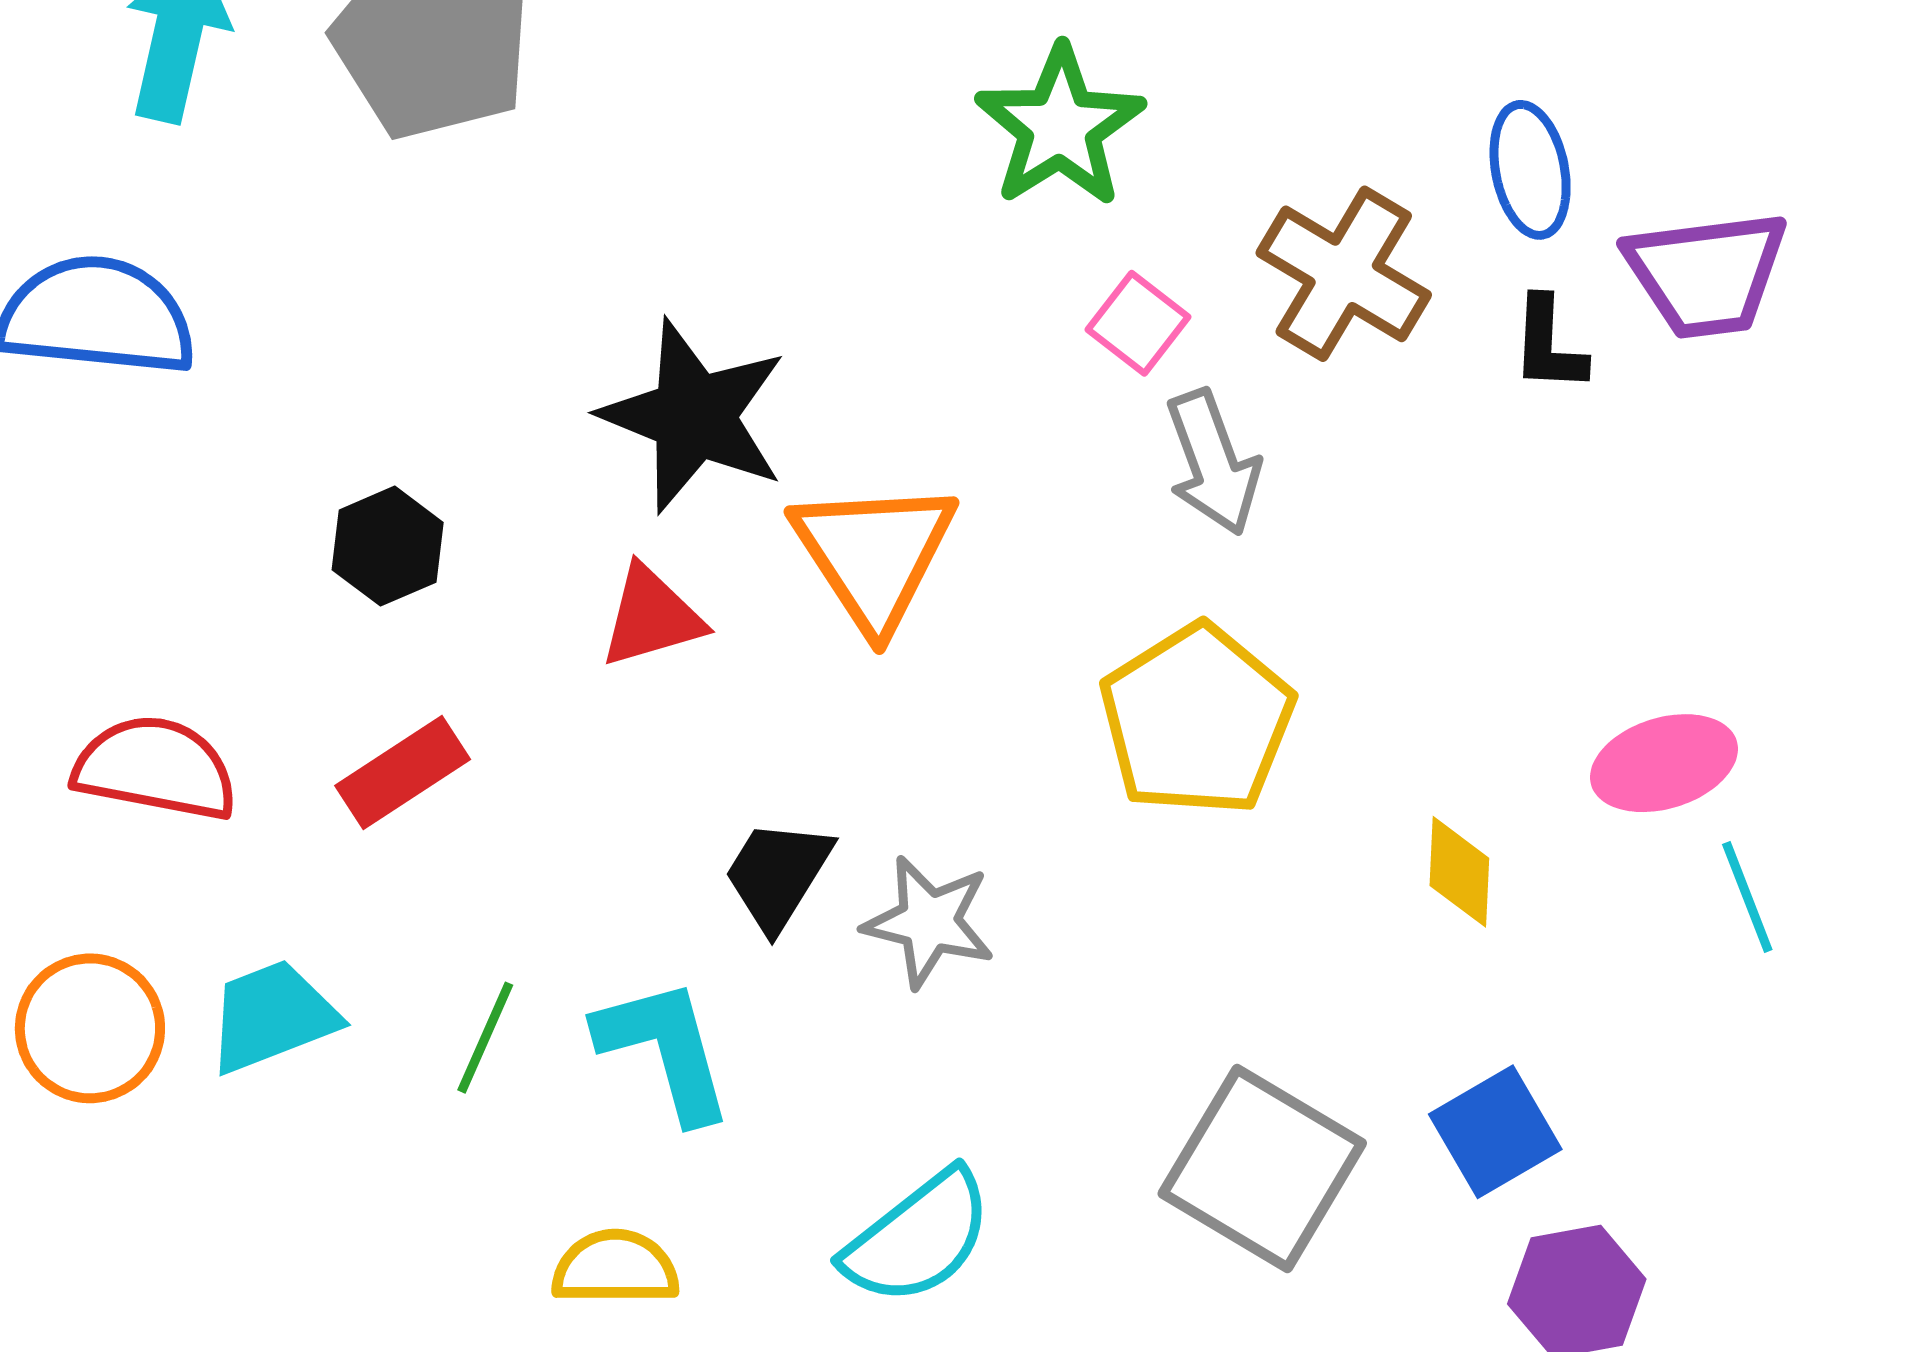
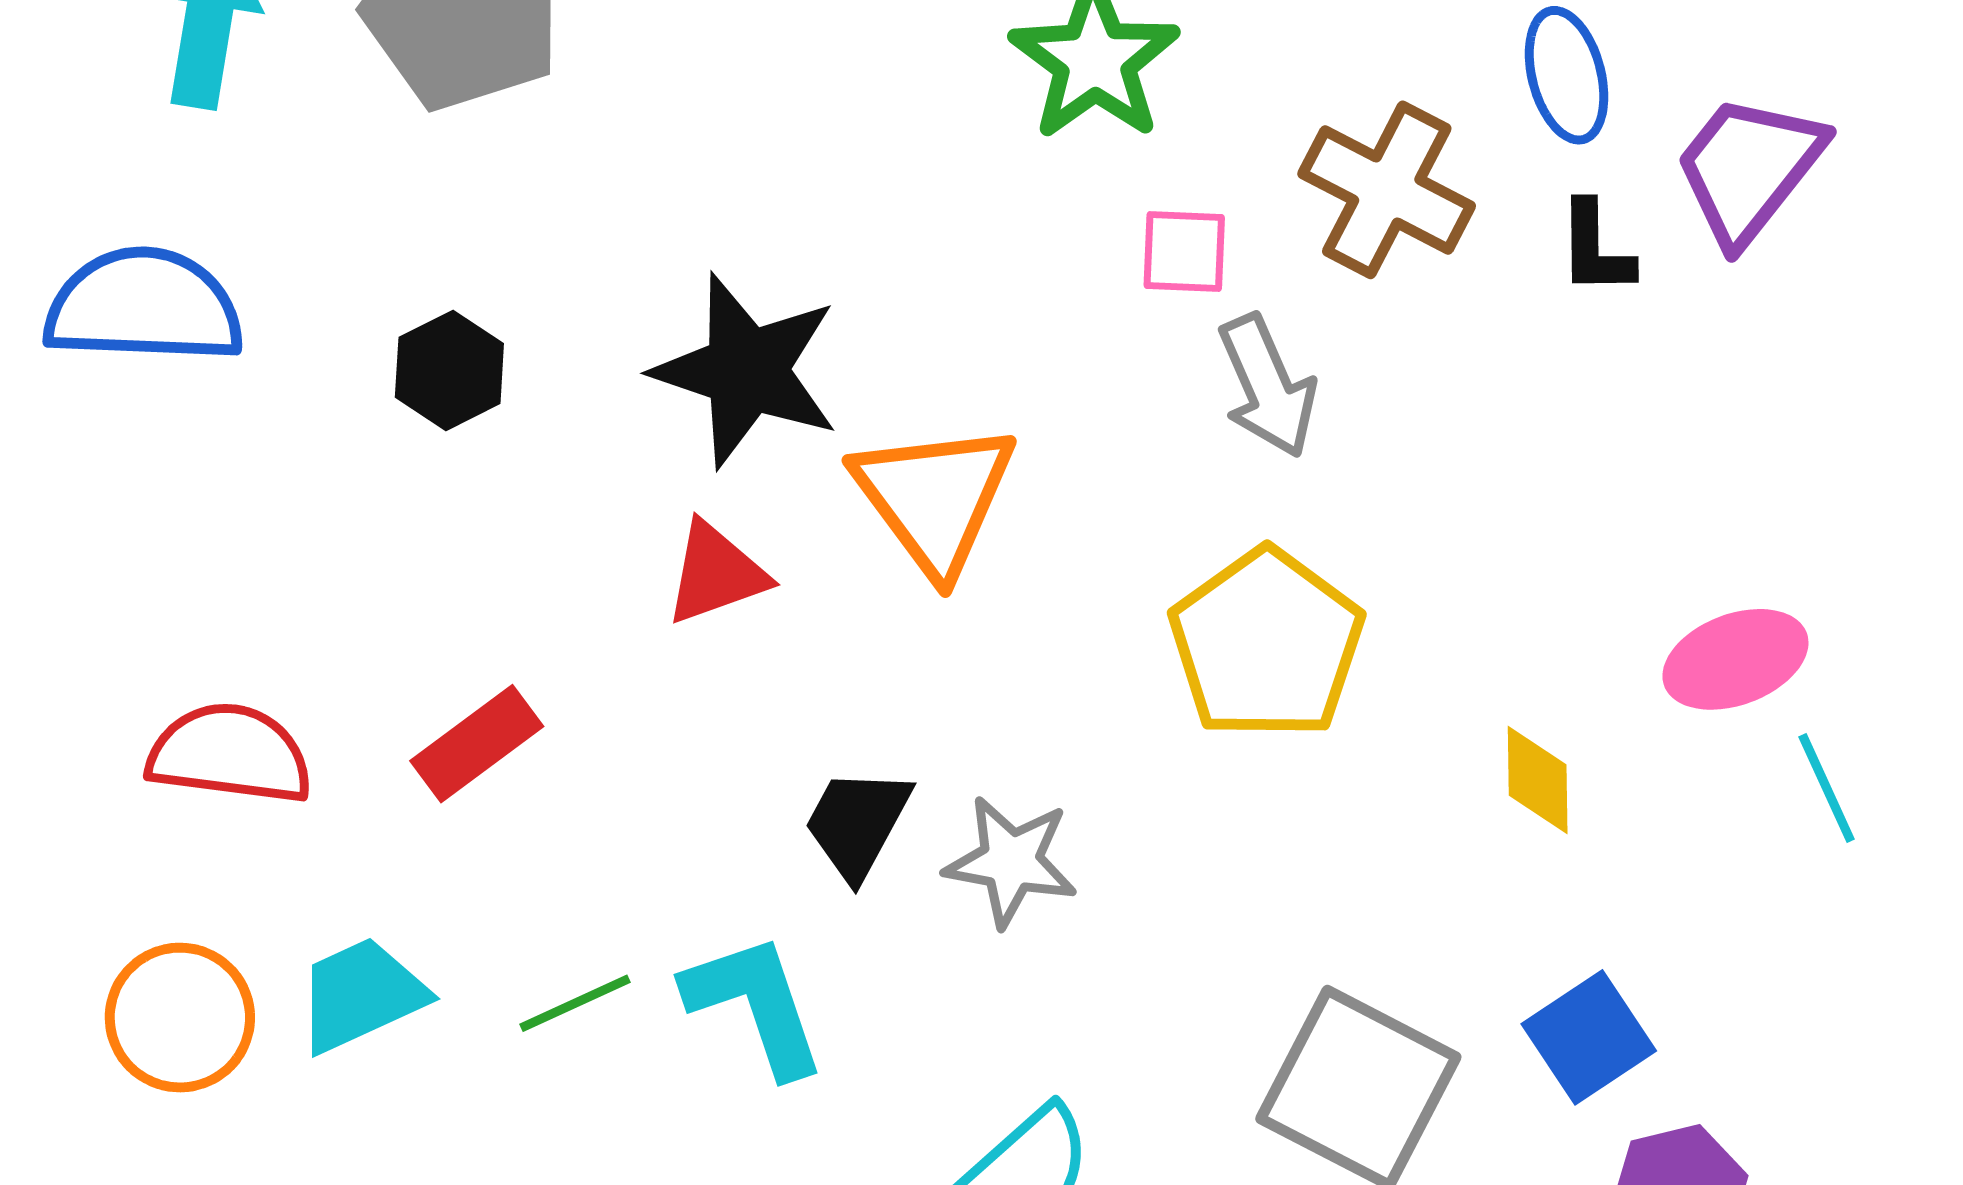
purple trapezoid: (1707, 274) -> (1749, 168), turned 139
pink square: (1138, 323) -> (1184, 252), turned -32
black hexagon: (388, 546) -> (449, 370), moved
green line: (485, 1038) -> (575, 1003), turned 45

